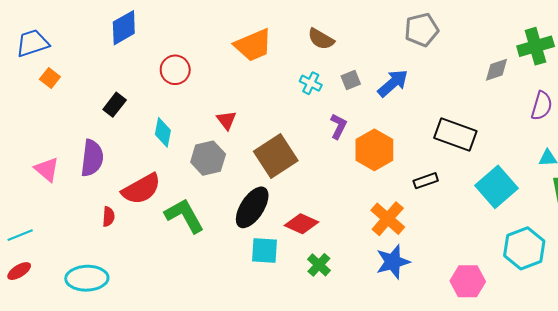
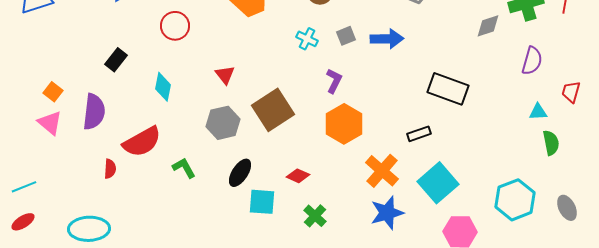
orange square: (50, 78) -> (53, 92), moved
blue arrow: (393, 83) -> (387, 39), turned 40
orange hexagon: (374, 150) -> (344, 124), moved
gray hexagon: (208, 158) -> (223, 123), moved
cyan square: (496, 187) -> (438, 183), moved
black ellipse: (252, 207) -> (240, 173), moved, size x0.7
green L-shape: (184, 216) -> (184, 168), size x0.6
red diamond: (301, 224) -> (298, 176), size x0.7

